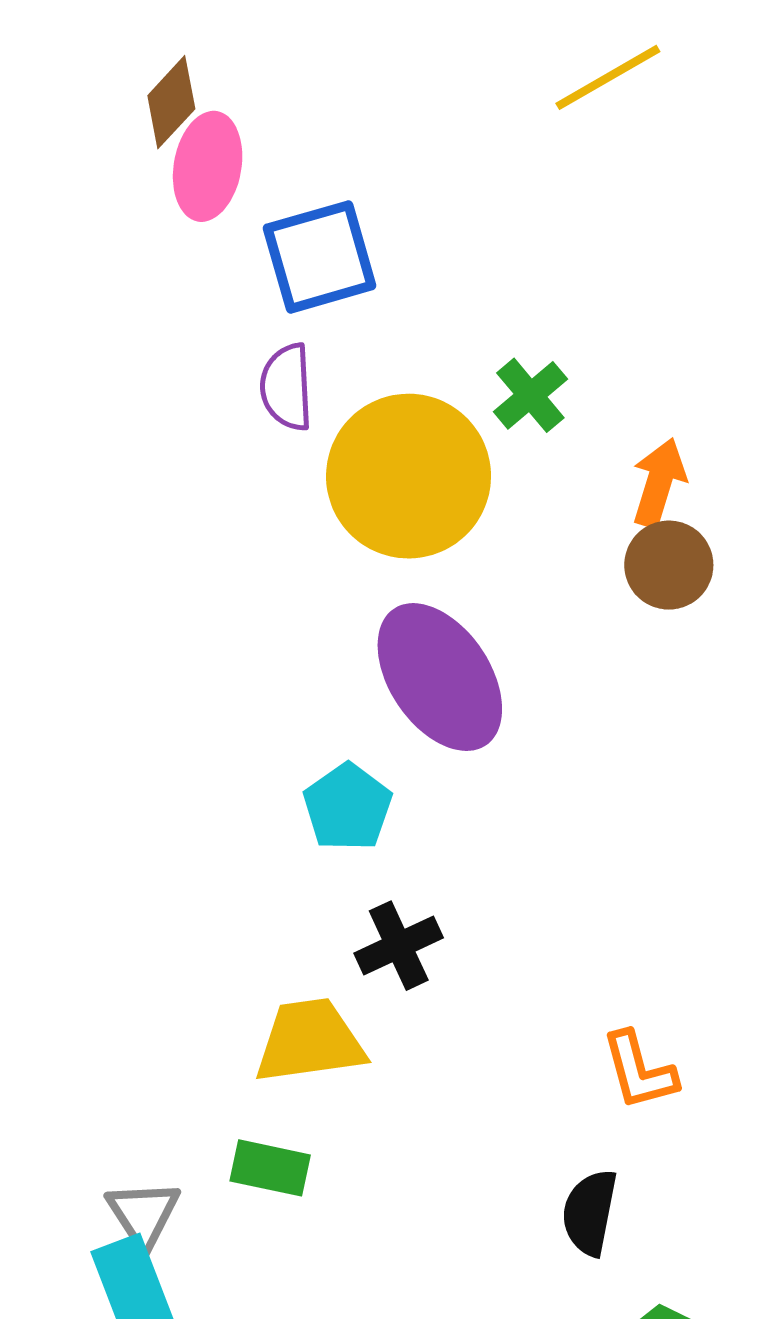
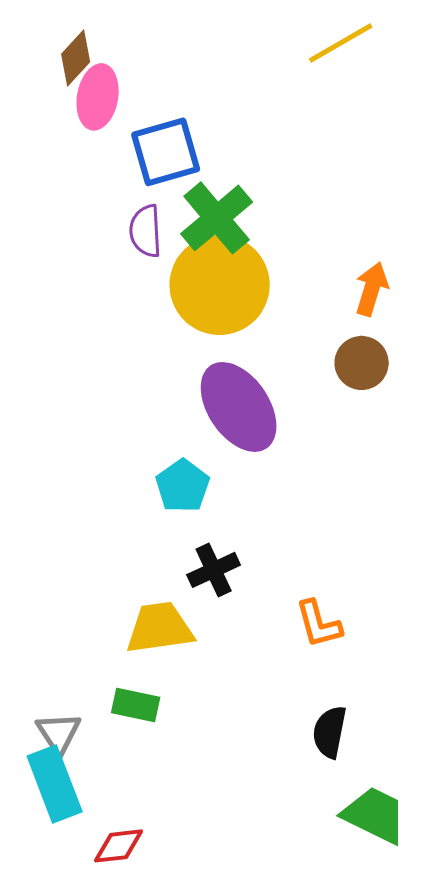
green cross: (530, 395) -> (217, 218), moved, size x1.6
brown circle: (669, 565) -> (362, 363), moved
orange L-shape: (639, 1071) -> (319, 624), moved

